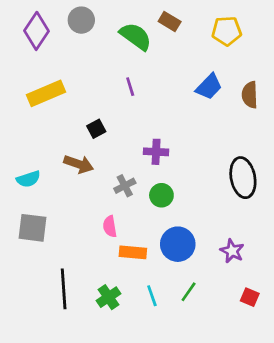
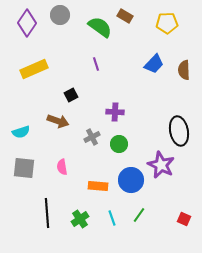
pink semicircle: (110, 227) -> (62, 167), moved
purple star: (232, 251) -> (161, 165), moved, size x1.5

